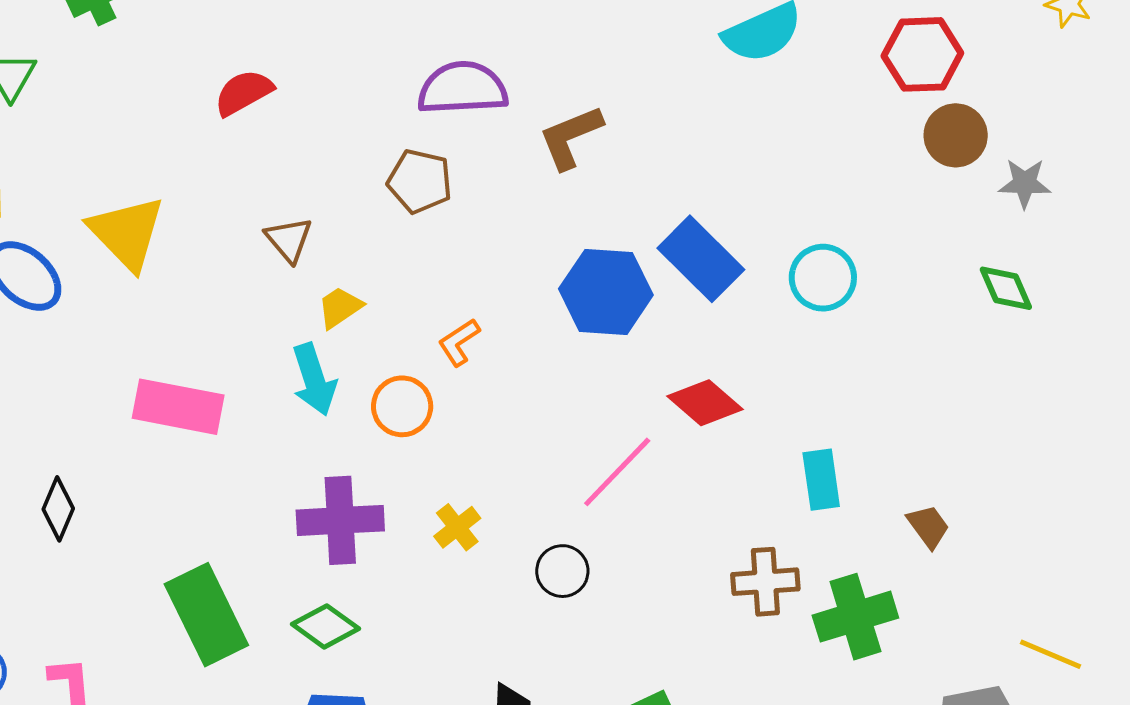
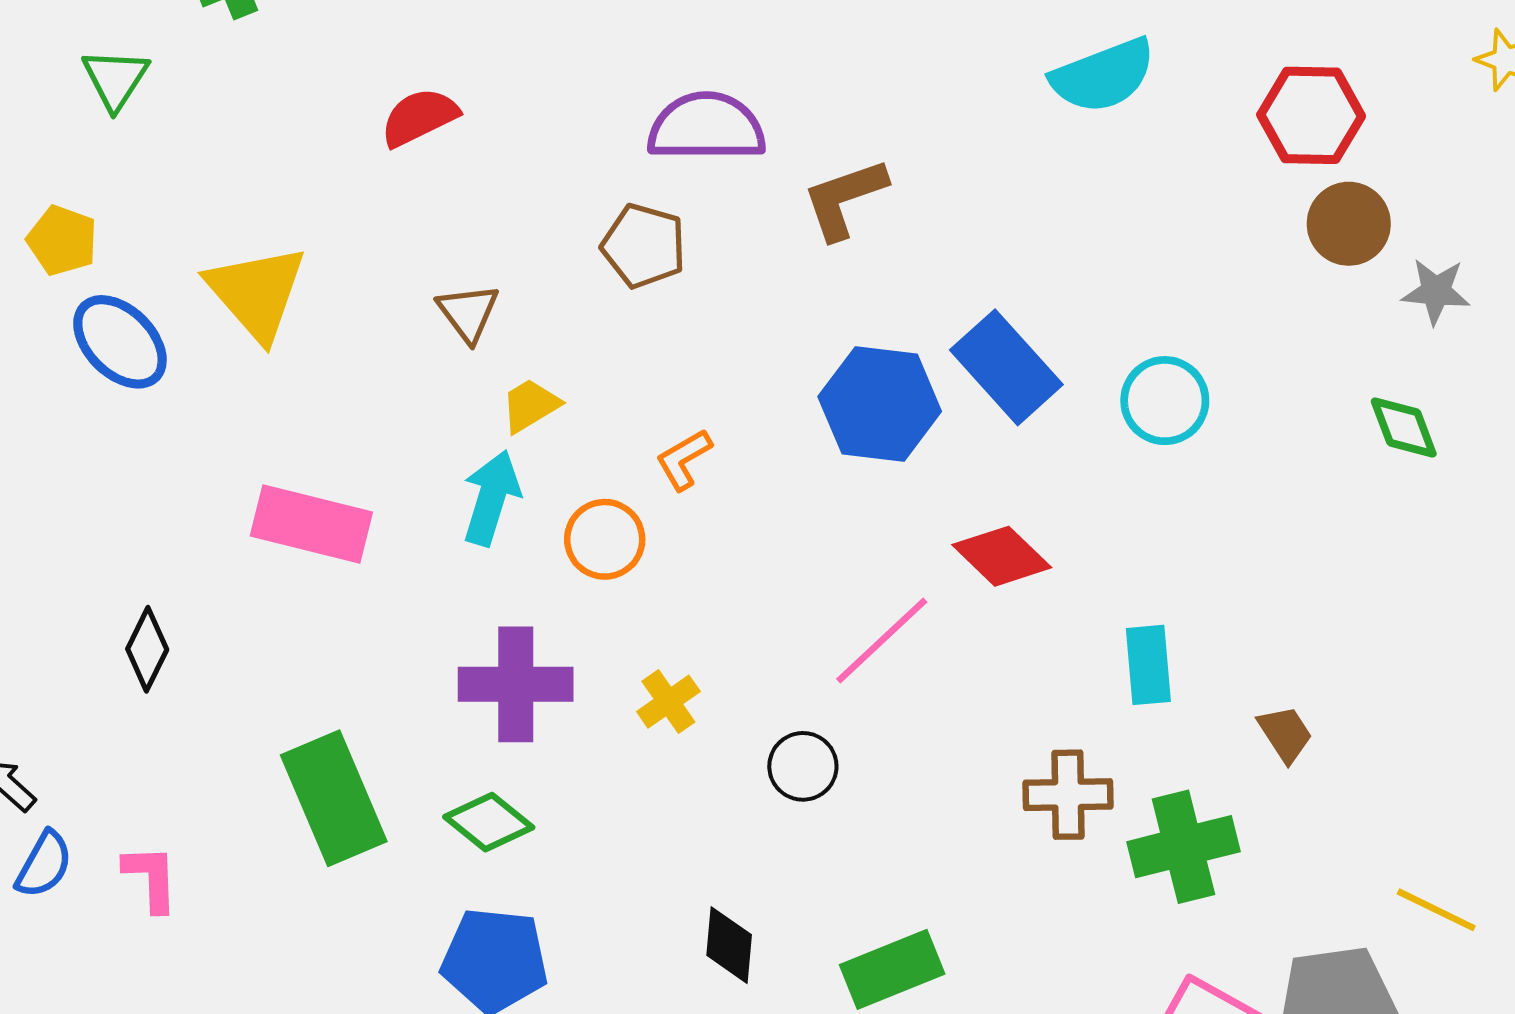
cyan arrow: (314, 379) -> (491, 498), turned -148

